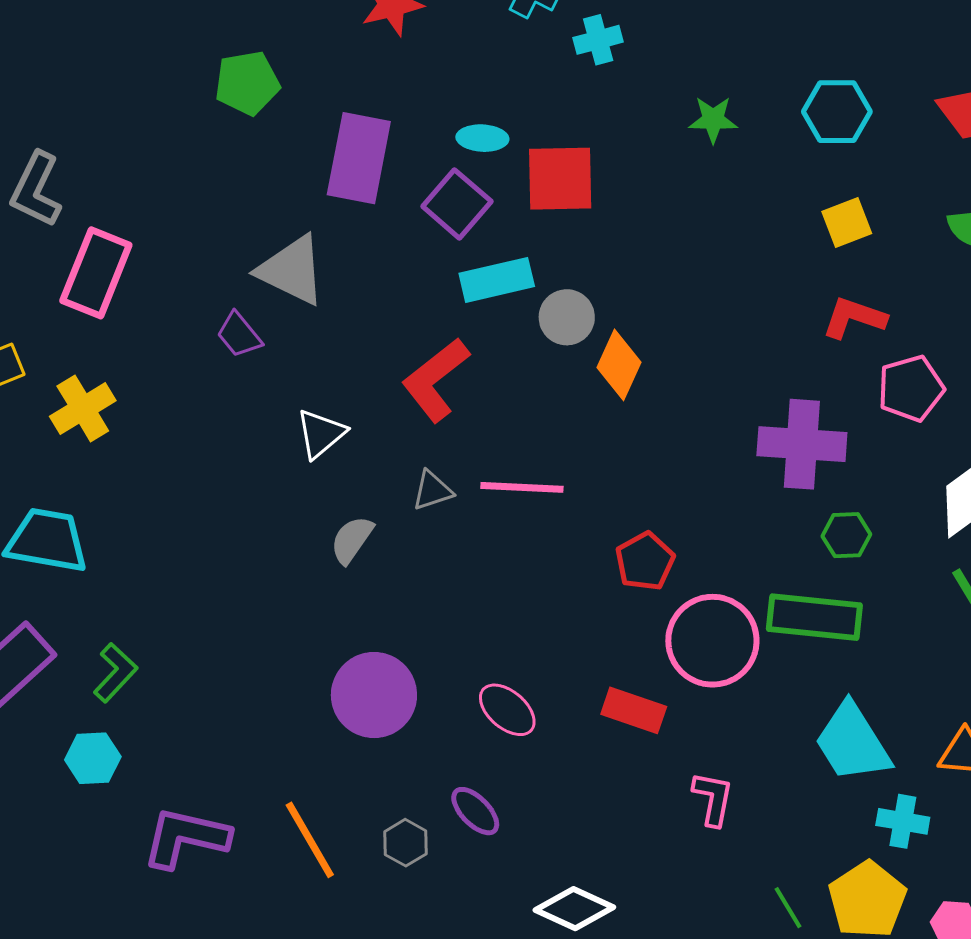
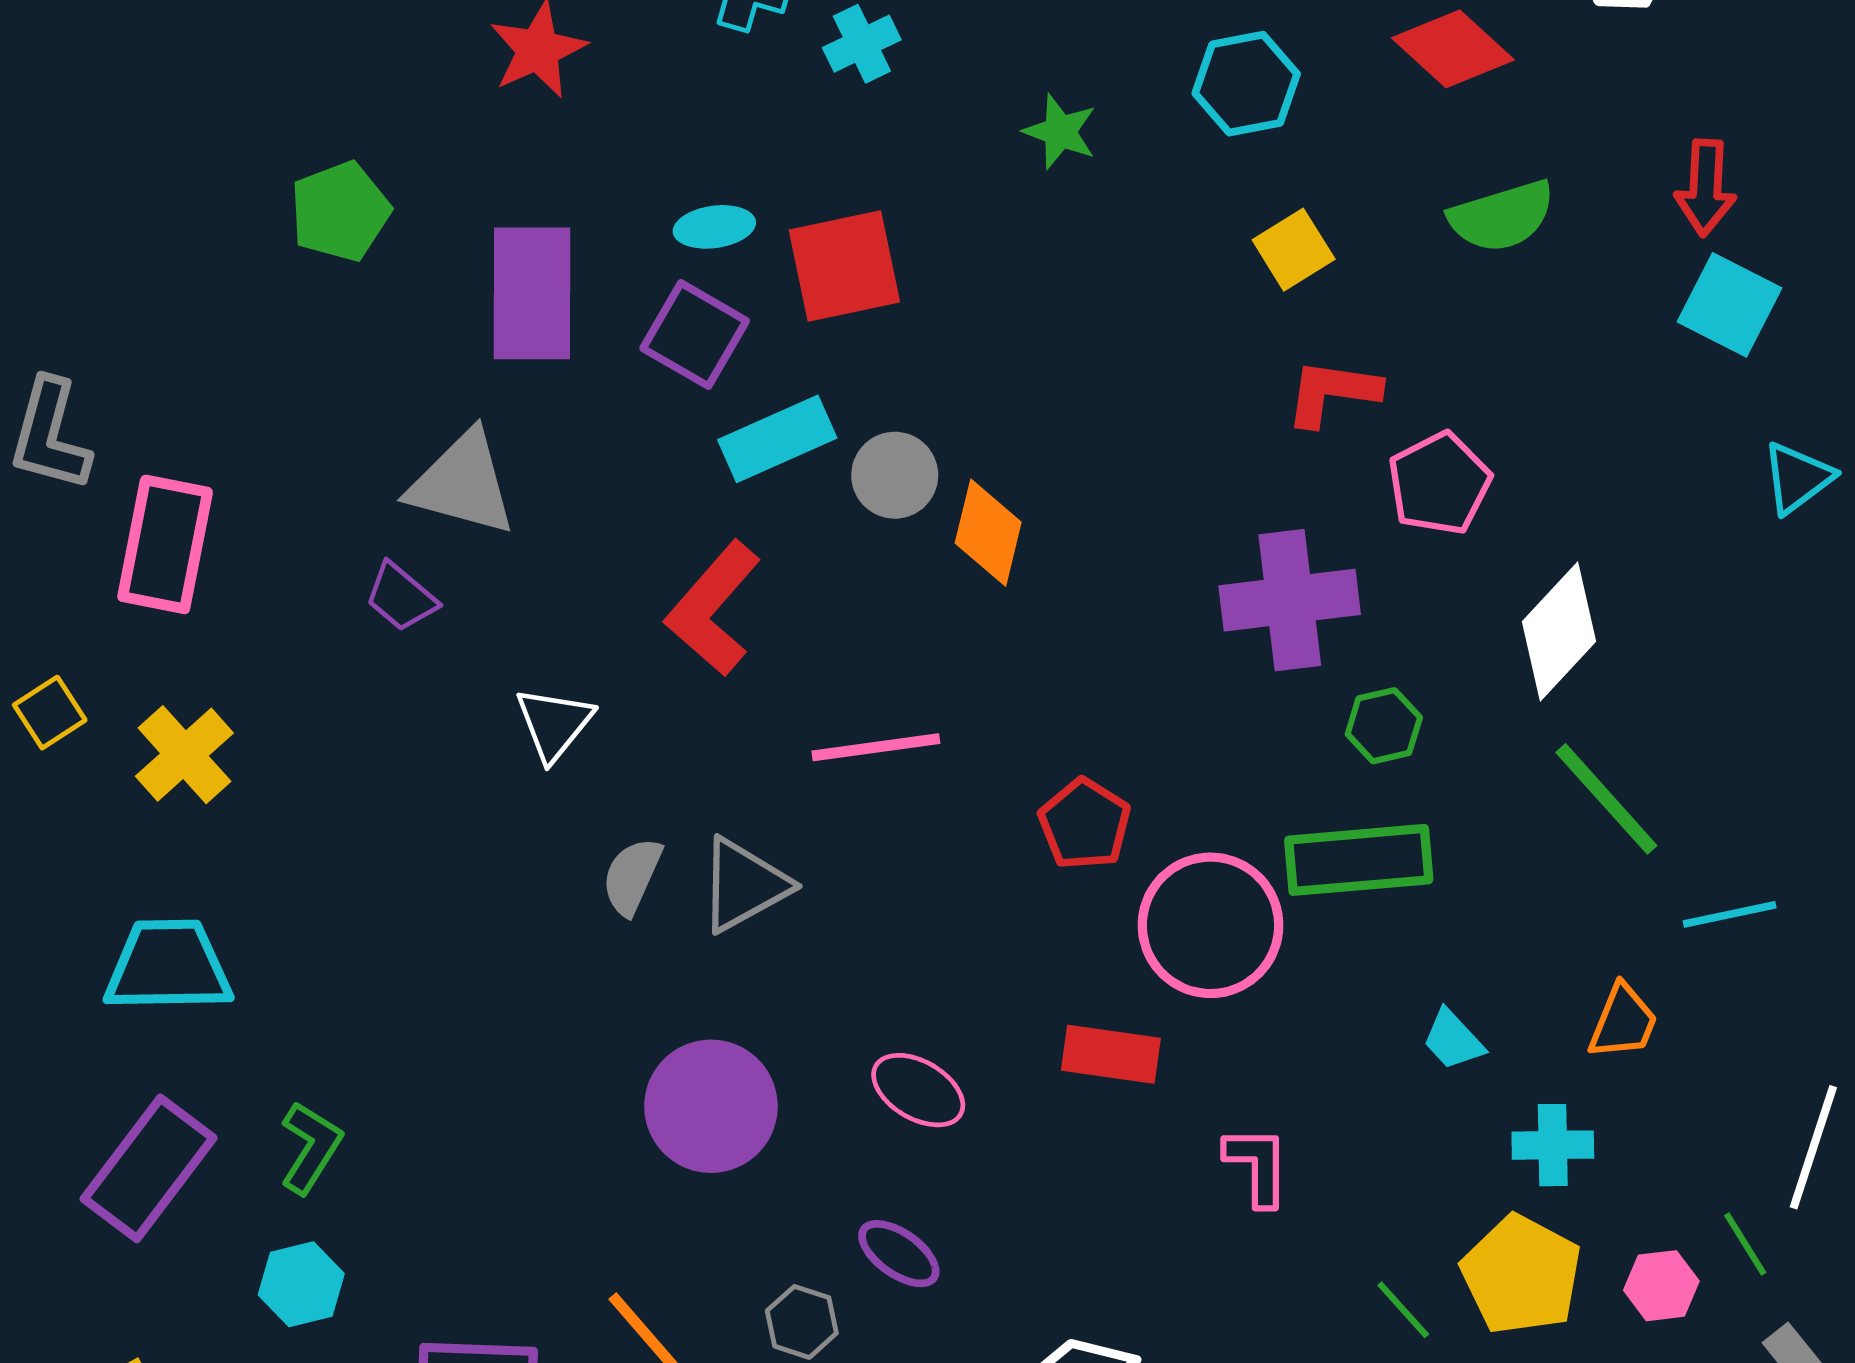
green star: (713, 120) -> (1060, 132), turned 30
gray triangle: (432, 491) -> (744, 885), moved, size x1.5
cyan trapezoid: (852, 743) -> (1453, 1040), size x0.5

